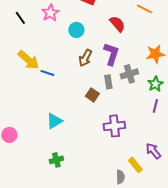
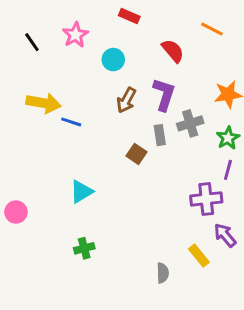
yellow arrow: (28, 60) -> (44, 103), turned -30
purple cross: (114, 126) -> (206, 199), moved
gray semicircle: (120, 177) -> (163, 273), moved

